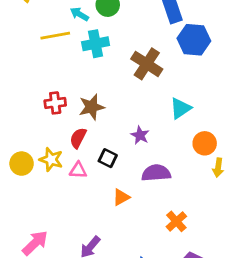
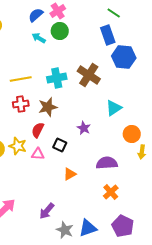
yellow line: (55, 36) -> (21, 79), moved
cyan cross: (96, 44) -> (57, 78), moved
purple semicircle: (156, 173) -> (107, 163), moved

